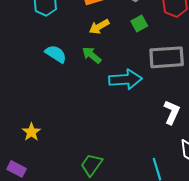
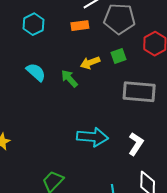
yellow arrow: (99, 27) -> (90, 63), moved
cyan arrow: (125, 79) -> (92, 137), moved

